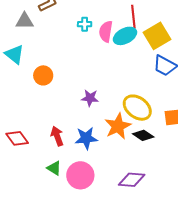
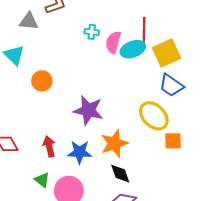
purple star: (90, 98) -> (88, 110), size x1.6
yellow ellipse: (137, 108) -> (154, 116), moved
black diamond: (143, 135) -> (120, 174), moved, turned 30

